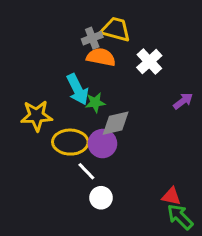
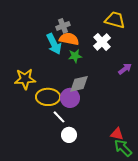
yellow trapezoid: (116, 29) -> (115, 20), moved
cyan arrow: (78, 89) -> (54, 44), moved
green star: (95, 103) -> (75, 56), moved

